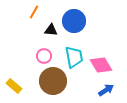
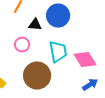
pink circle: (44, 56) -> (22, 45), moved

